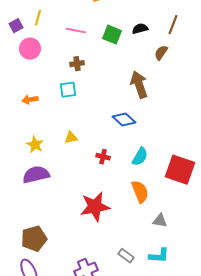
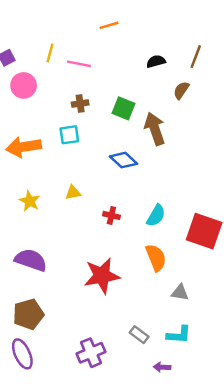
yellow line: (38, 18) -> (50, 53), moved
green square: (112, 35) -> (123, 108), moved
orange arrow: (30, 100) -> (24, 147), size x1.8
blue diamond: (124, 120) -> (123, 160), moved
purple semicircle: (36, 175) -> (31, 260), moved, turned 32

